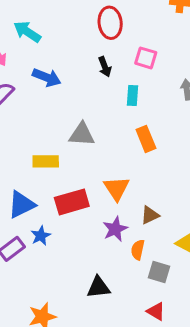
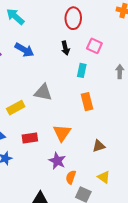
yellow rectangle: (46, 161) -> (16, 108), turned -36
red rectangle: (72, 202) -> (30, 138), size x0.7
brown triangle: (150, 215) -> (99, 146), moved
purple star: (115, 229) -> (57, 161), turned -30

